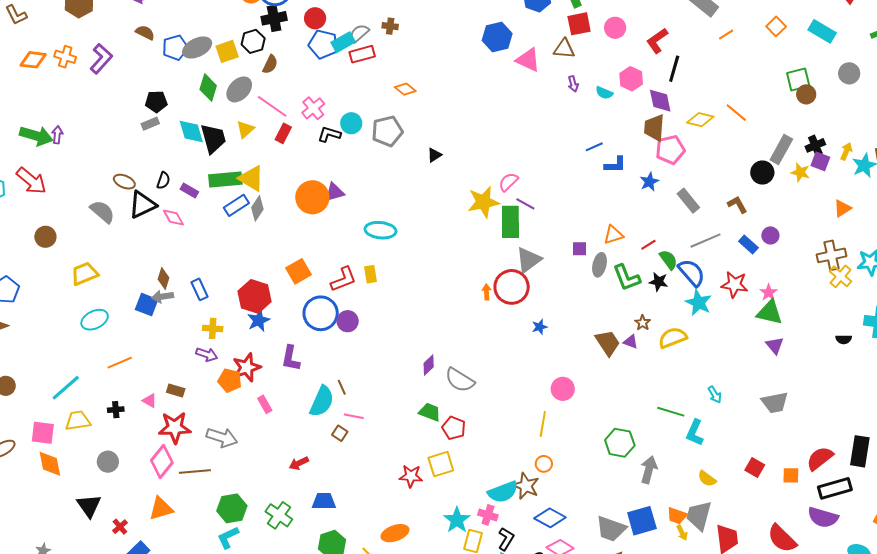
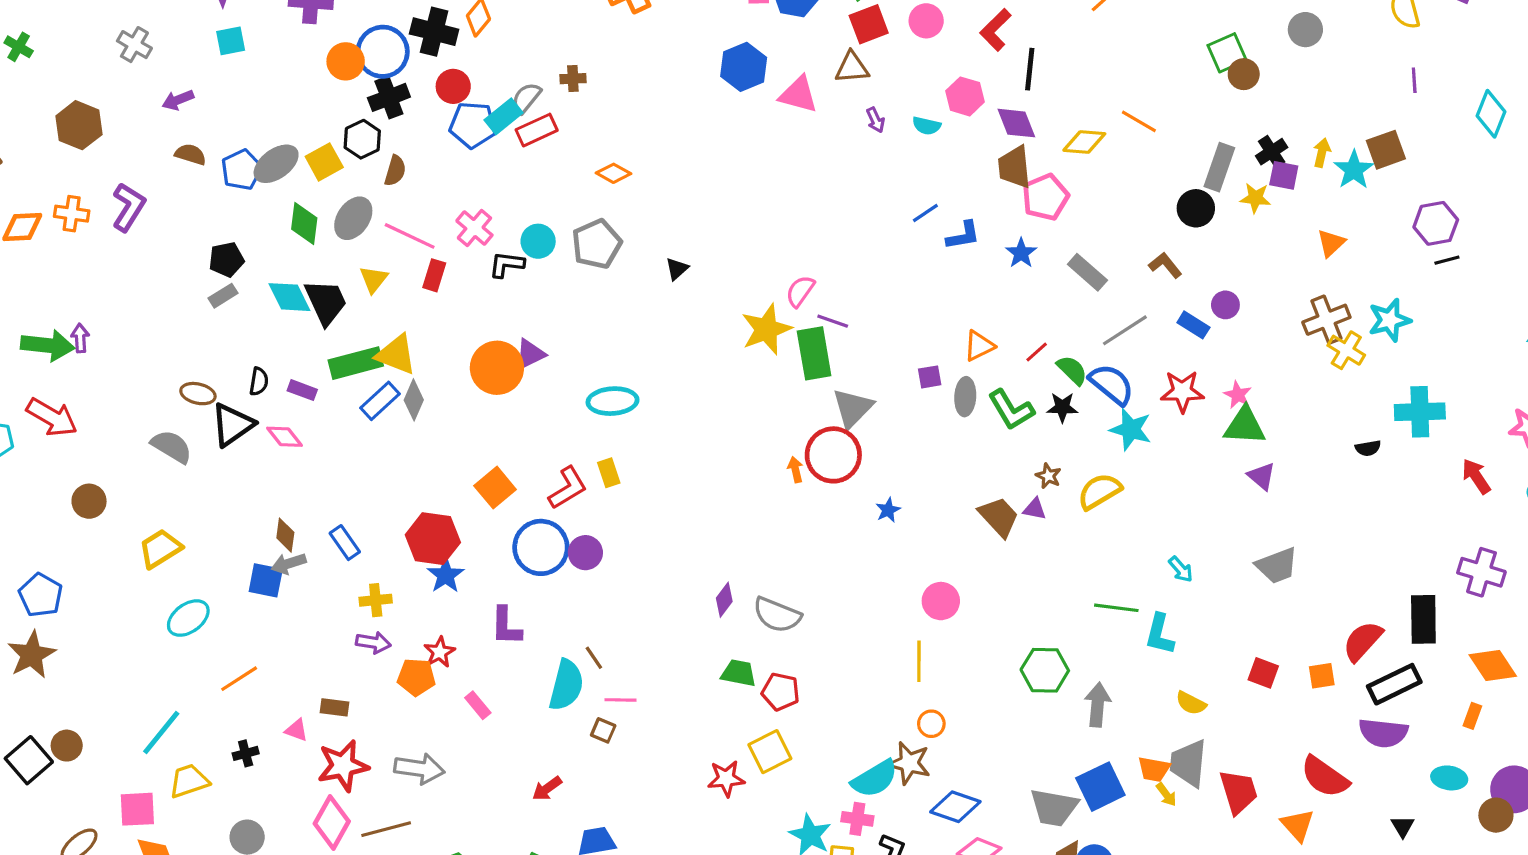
red star: (247, 367) -> (440, 652), size x0.7

